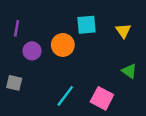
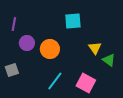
yellow triangle: (123, 31) -> (95, 48), moved
orange circle: (63, 45) -> (50, 49), moved
gray square: (14, 83) -> (12, 70), turned -32

